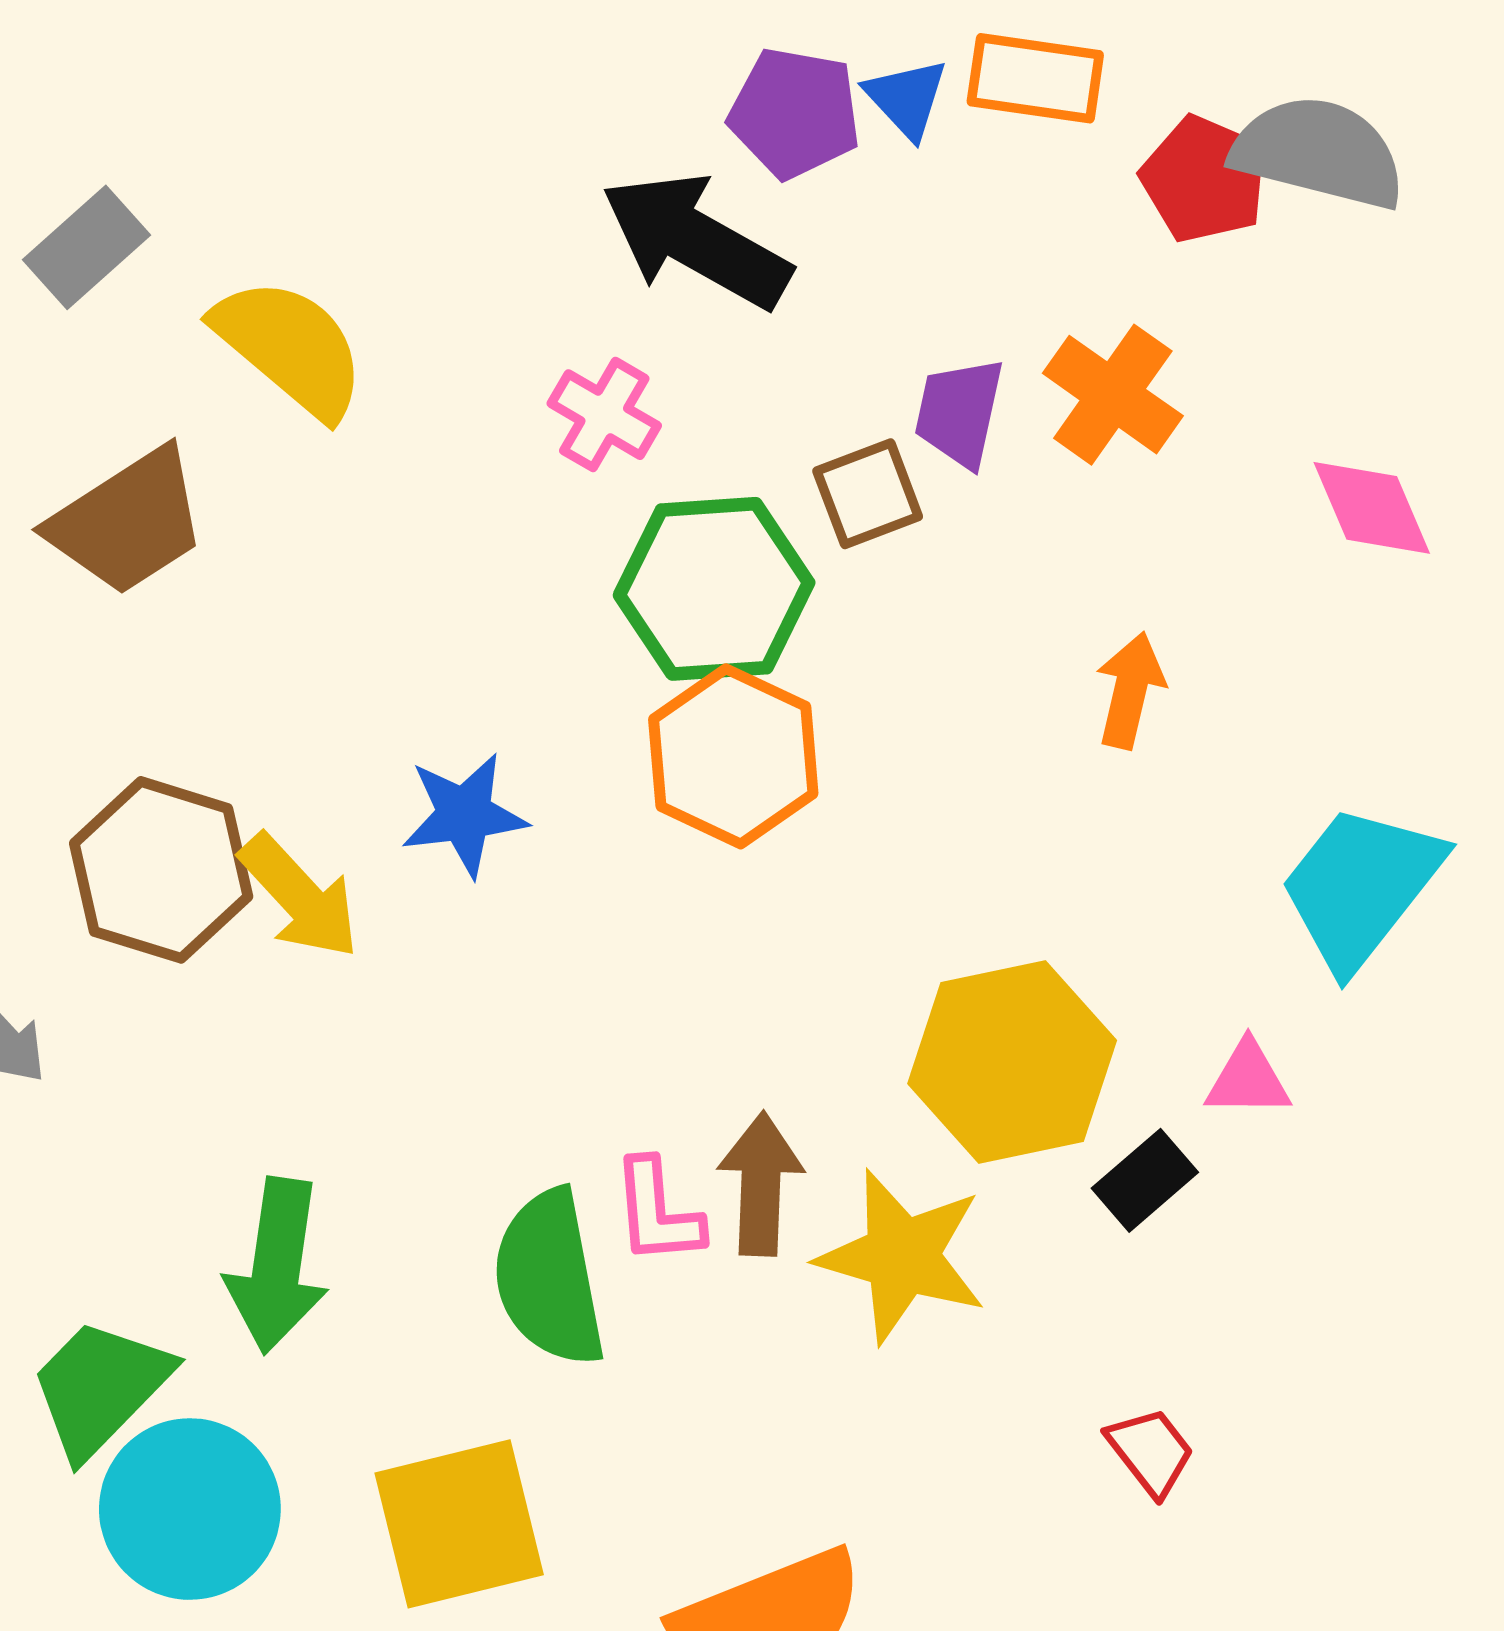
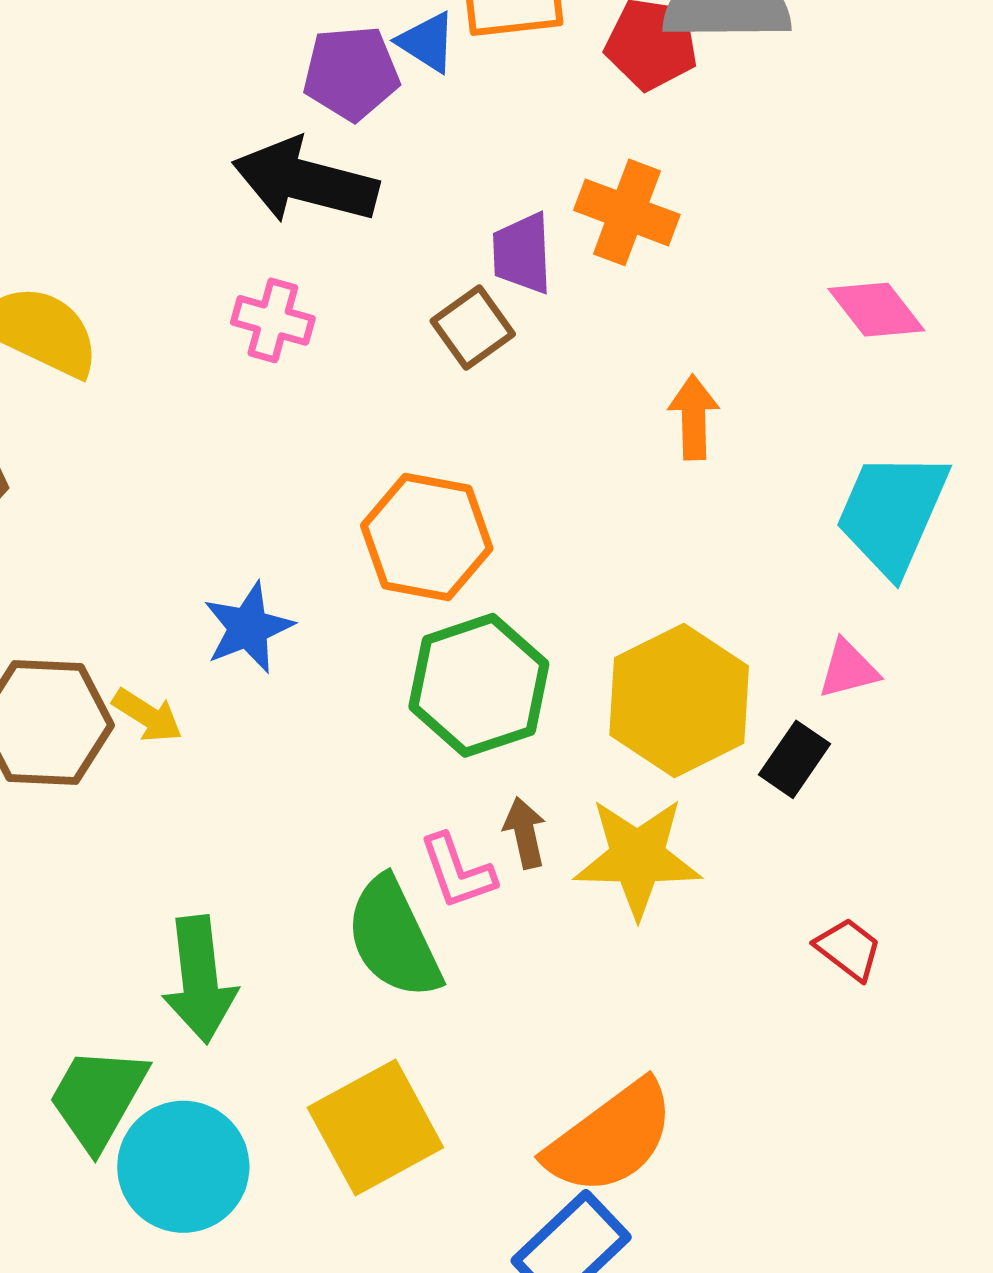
pink diamond: (1372, 508) -> (876, 310), moved
green hexagon: (714, 589) -> (479, 685), moved
yellow arrow: (299, 896) -> (147, 715), size x0.7
brown arrow: (761, 1184) -> (525, 833), size x0.7

